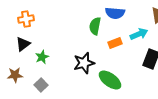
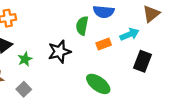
black star: (84, 63) -> (59, 52), moved

